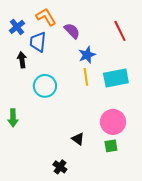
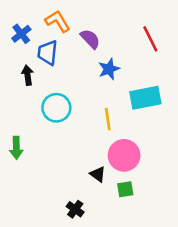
yellow line: (86, 77) -> (108, 119), moved
pink circle: (113, 122) -> (124, 155), moved
green square: (111, 146) -> (125, 189), moved

